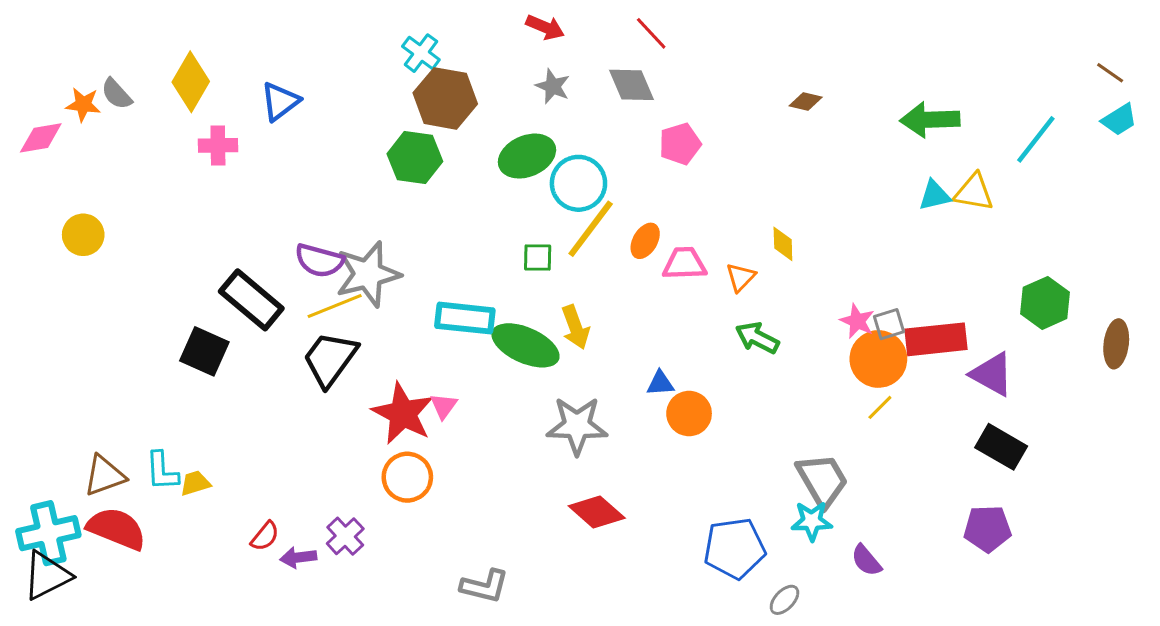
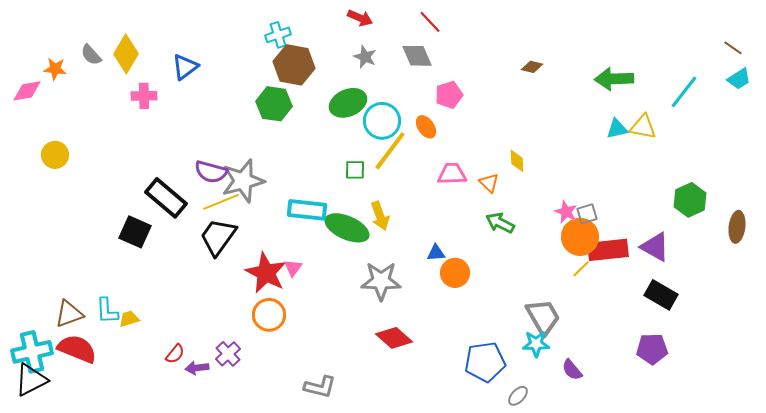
cyan cross: (421, 53) -> (278, 35), turned 35
gray semicircle: (117, 94) -> (91, 55), moved
orange ellipse: (645, 241) -> (426, 127), moved, turned -65
orange triangle: (741, 277) -> (489, 183), turned -30
red rectangle: (936, 339) -> (608, 250), moved

